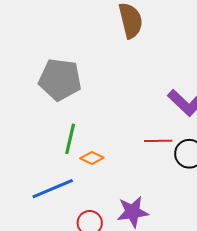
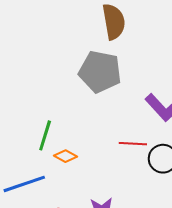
gray pentagon: (60, 80) -> (100, 72), moved

